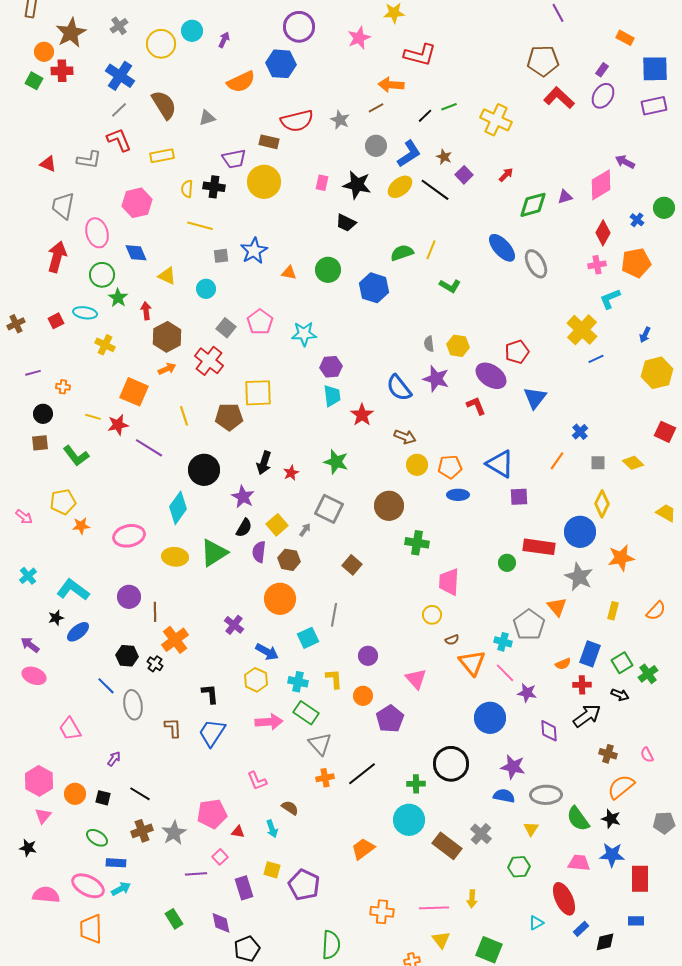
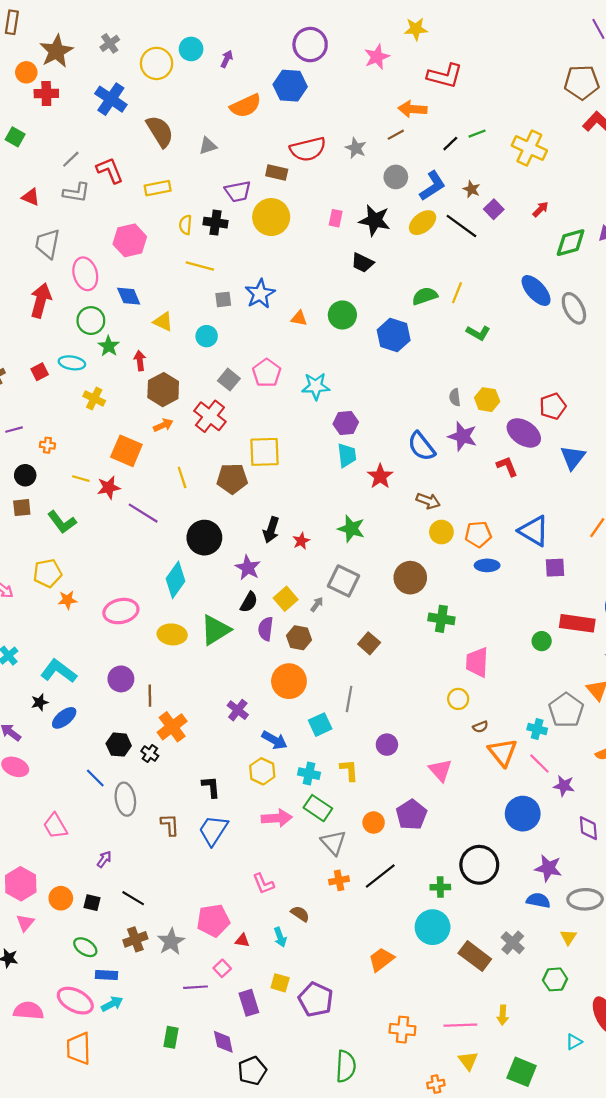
green square: (34, 81) -> (15, 137), moved
gray line: (119, 110) -> (71, 159), moved
orange circle: (363, 696) -> (374, 823), moved
green rectangle: (174, 919) -> (171, 1037), turned 42

